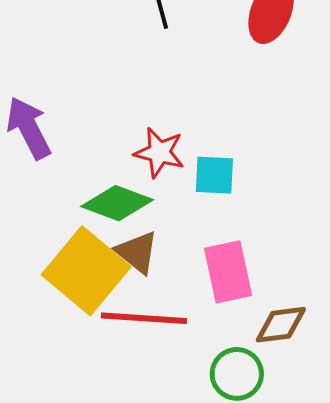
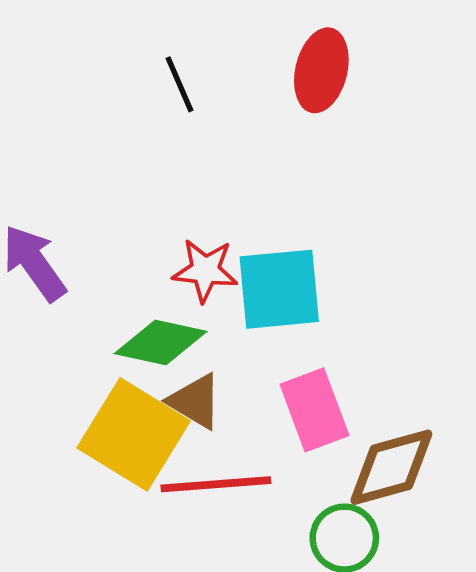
cyan square: (214, 175) -> (279, 289), size x1.6
brown diamond: (281, 325) -> (391, 467), size x1.4

